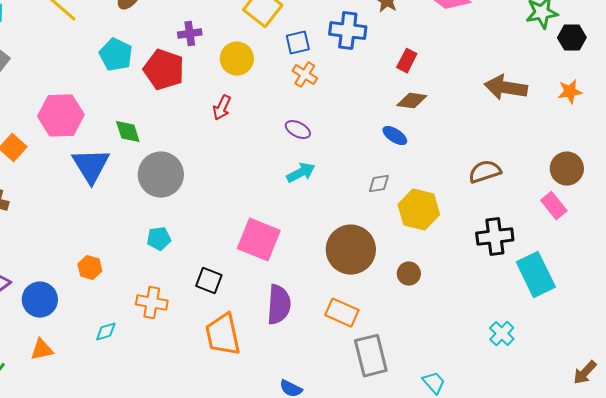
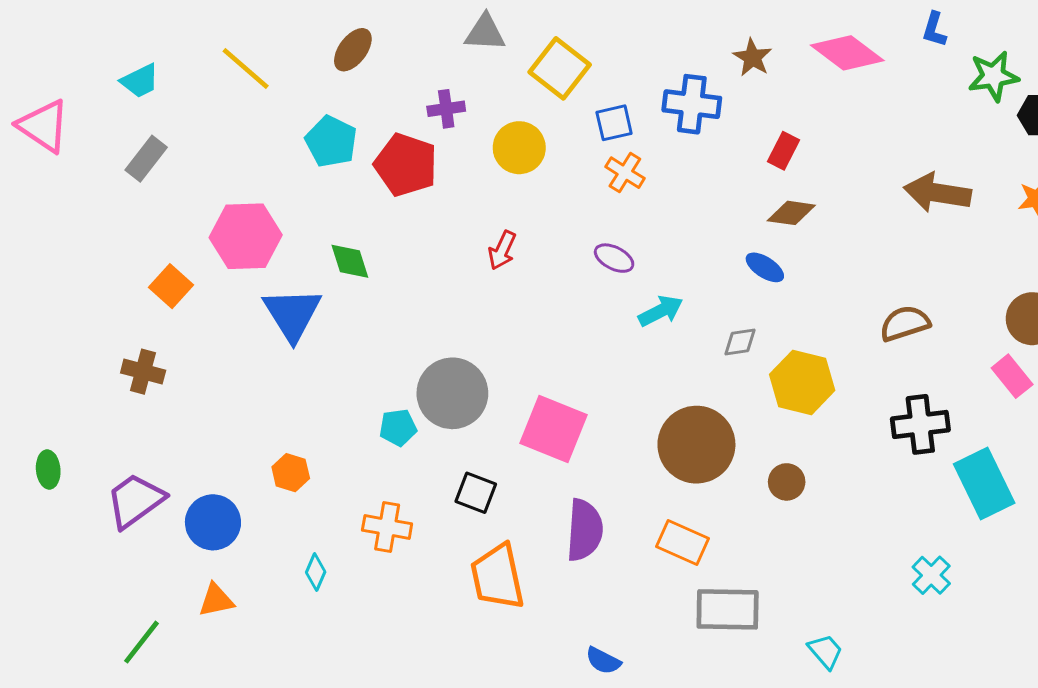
red arrow: (222, 108) -> (502, 250), moved
cyan arrow: (301, 173) -> (661, 311), moved
gray circle: (161, 175) -> (452, 393), moved
cyan diamond: (106, 332) -> (316, 572), turned -50
gray rectangle: (371, 356) -> (728, 609), turned -75

